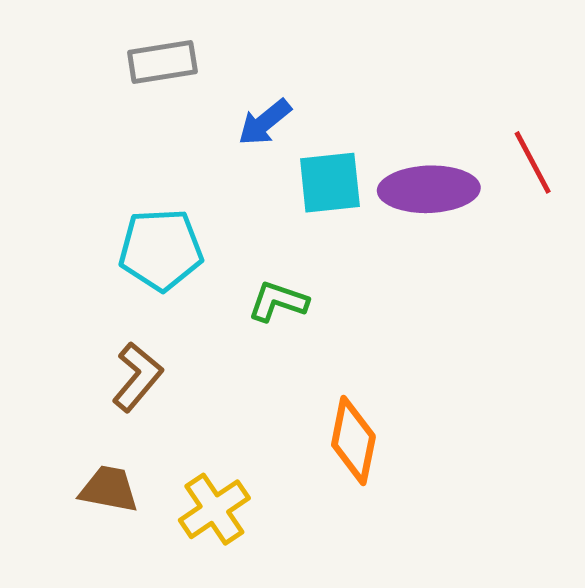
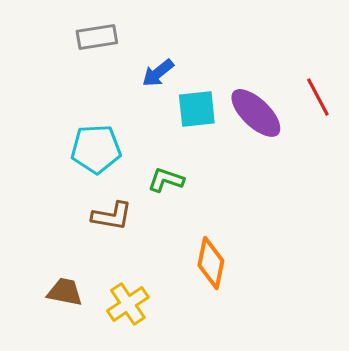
purple ellipse: (429, 189) -> (256, 113), turned 46
brown L-shape: (137, 377) -> (112, 216), moved, turned 60

